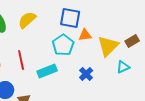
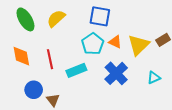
orange triangle: (85, 35) -> (115, 42), moved, turned 32
cyan triangle: (123, 67) -> (154, 78), moved
blue cross: (86, 74) -> (116, 73), size x1.6

